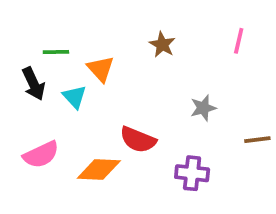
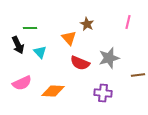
orange triangle: (101, 69) -> (69, 38), moved
gray star: (203, 108) -> (109, 58), size x1.5
red semicircle: (138, 140) -> (80, 63), moved

